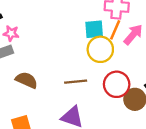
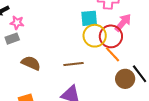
orange line: (115, 30) -> (112, 54), moved, turned -66
red circle: (117, 84) -> (111, 36), moved

